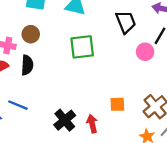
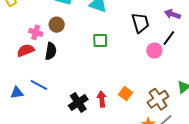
green square: (82, 47) -> (100, 40), size x0.7
orange square: (117, 104) -> (125, 94), turned 32
red arrow: (92, 124) -> (102, 99), moved

